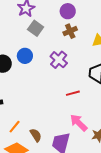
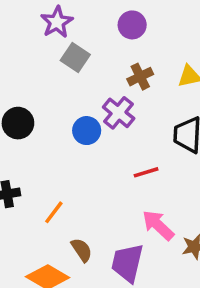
brown cross: (70, 31) -> (140, 77), moved
blue circle: (25, 56) -> (87, 131), moved
orange line: (15, 127) -> (54, 212), moved

